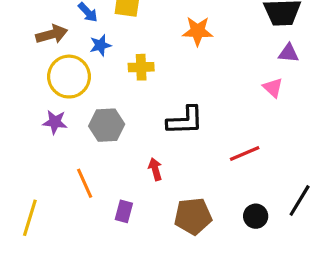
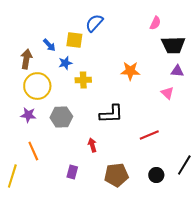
orange star: (198, 31) -> (130, 71), moved
brown arrow: (52, 34) -> (26, 59), turned -66
blue star: (100, 45) -> (65, 63), moved
orange line: (85, 183) -> (33, 151), moved

